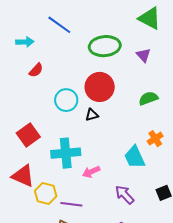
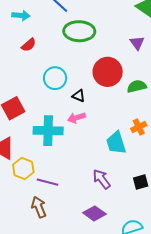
green ellipse: (105, 46) -> (79, 31), moved
red circle: (100, 87) -> (108, 72), moved
black triangle: (92, 115) -> (79, 96), turned 32
pink arrow: (91, 172) -> (76, 118), moved

